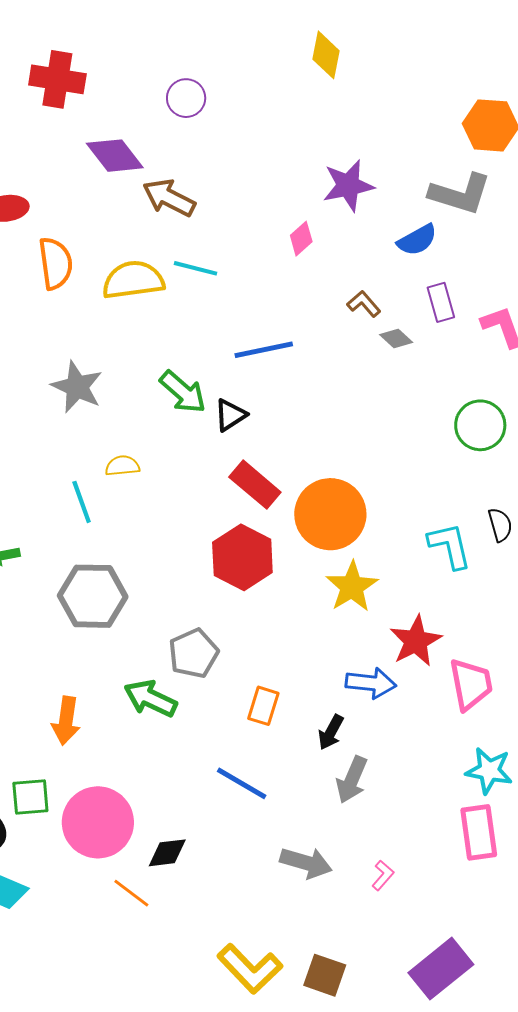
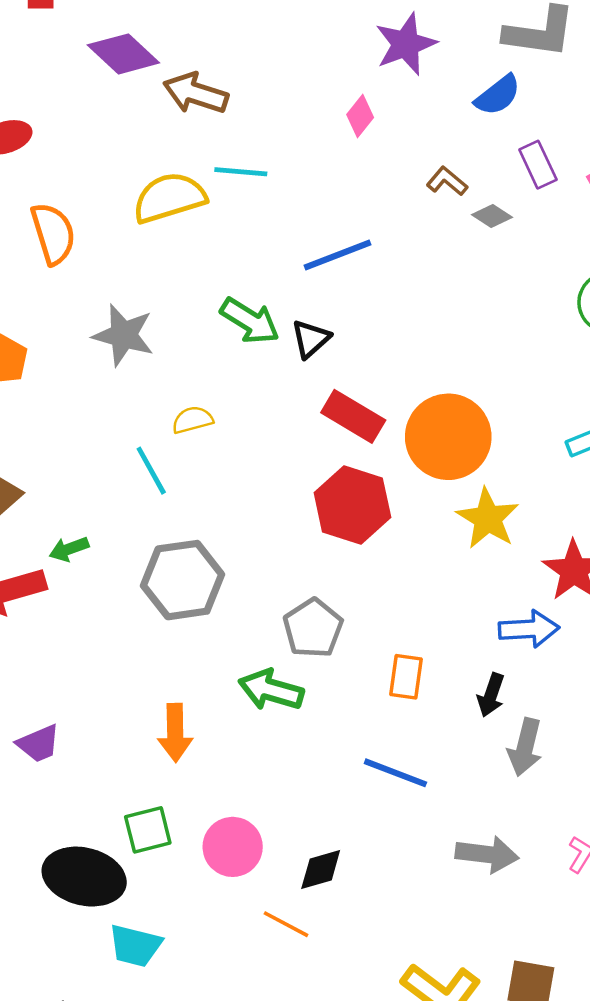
orange semicircle: (56, 263) -> (53, 234), moved
pink circle: (98, 822) -> (233, 847), size x0.7

